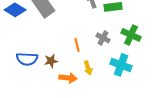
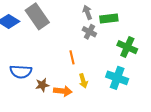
gray cross: (103, 38) -> (89, 32), moved
brown star: (51, 61) -> (42, 85), moved

